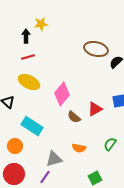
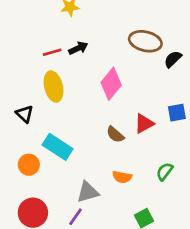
black arrow: (26, 36) -> (78, 48), moved, turned 64
yellow ellipse: (29, 82) -> (53, 87), turned 50
pink diamond: (62, 94) -> (111, 84), moved
orange circle: (15, 146) -> (29, 165), moved

